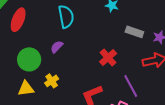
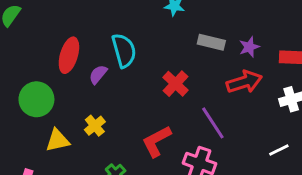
cyan semicircle: (66, 17) -> (124, 51), moved
red ellipse: (18, 20) -> (69, 55), moved
green circle: (29, 59) -> (36, 99), moved

